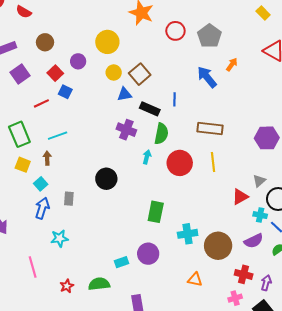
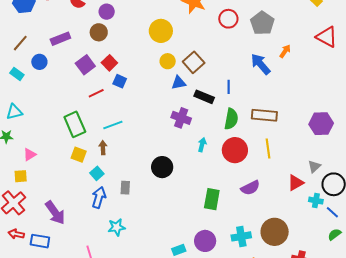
purple circle: (78, 61) -> (107, 12), moved
purple square: (20, 74) -> (85, 65), moved
green semicircle: (161, 134) -> (231, 119), moved
cyan cross: (188, 234) -> (241, 236), moved
purple semicircle: (254, 241) -> (250, 188), moved

